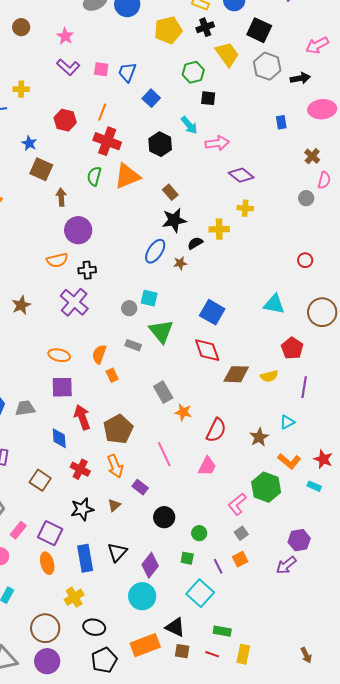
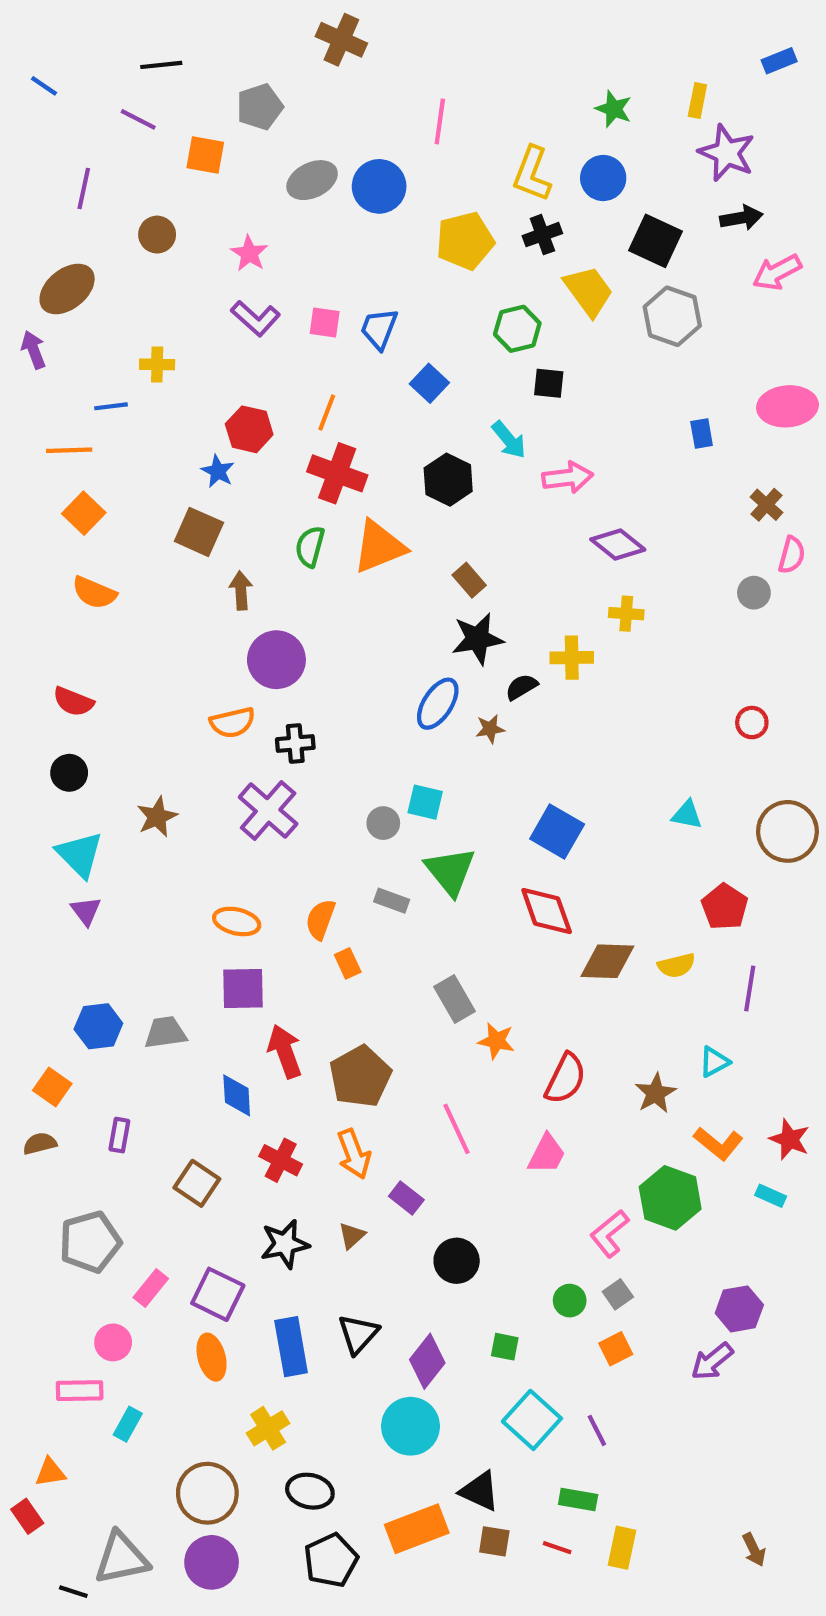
black arrow: (300, 78) -> (741, 218), moved
blue star: (29, 143) -> (218, 471), moved
cyan triangle: (274, 304) -> (687, 815), size x0.7
green circle: (199, 533) -> (570, 1301), moved
purple line: (218, 566) -> (597, 1430), moved

